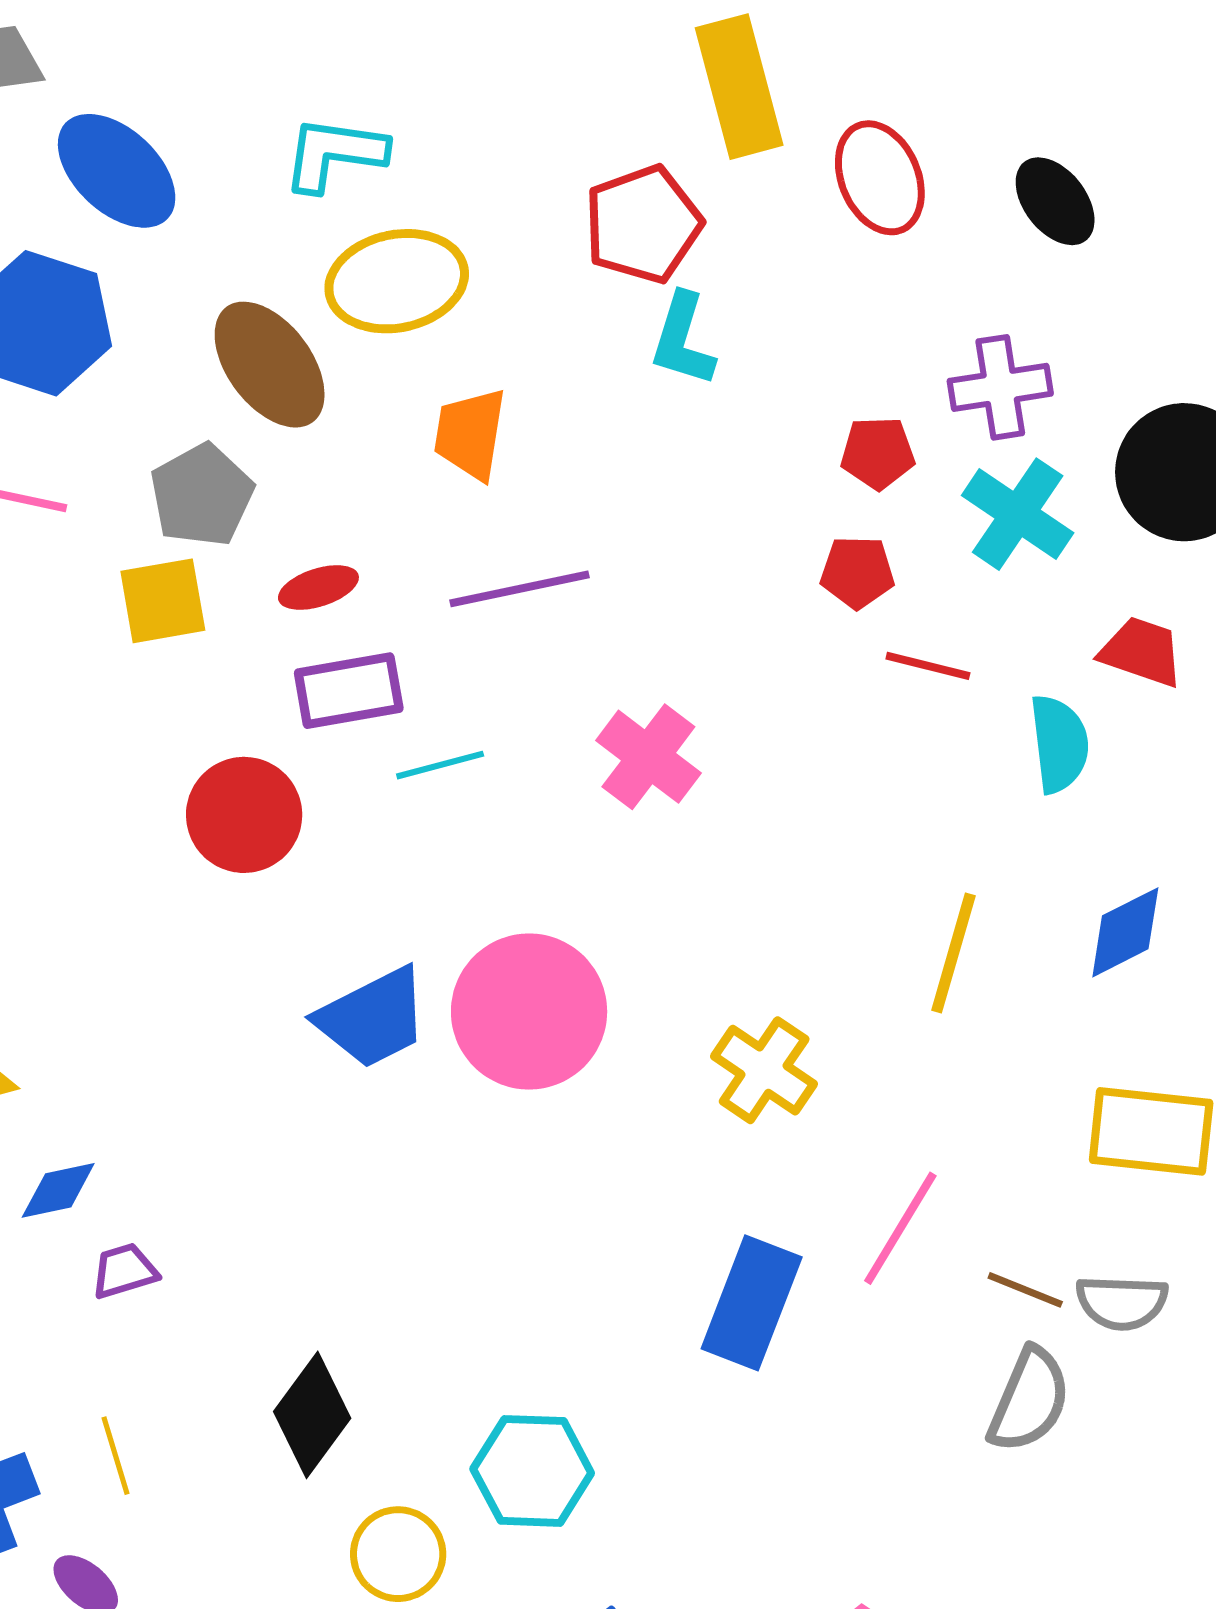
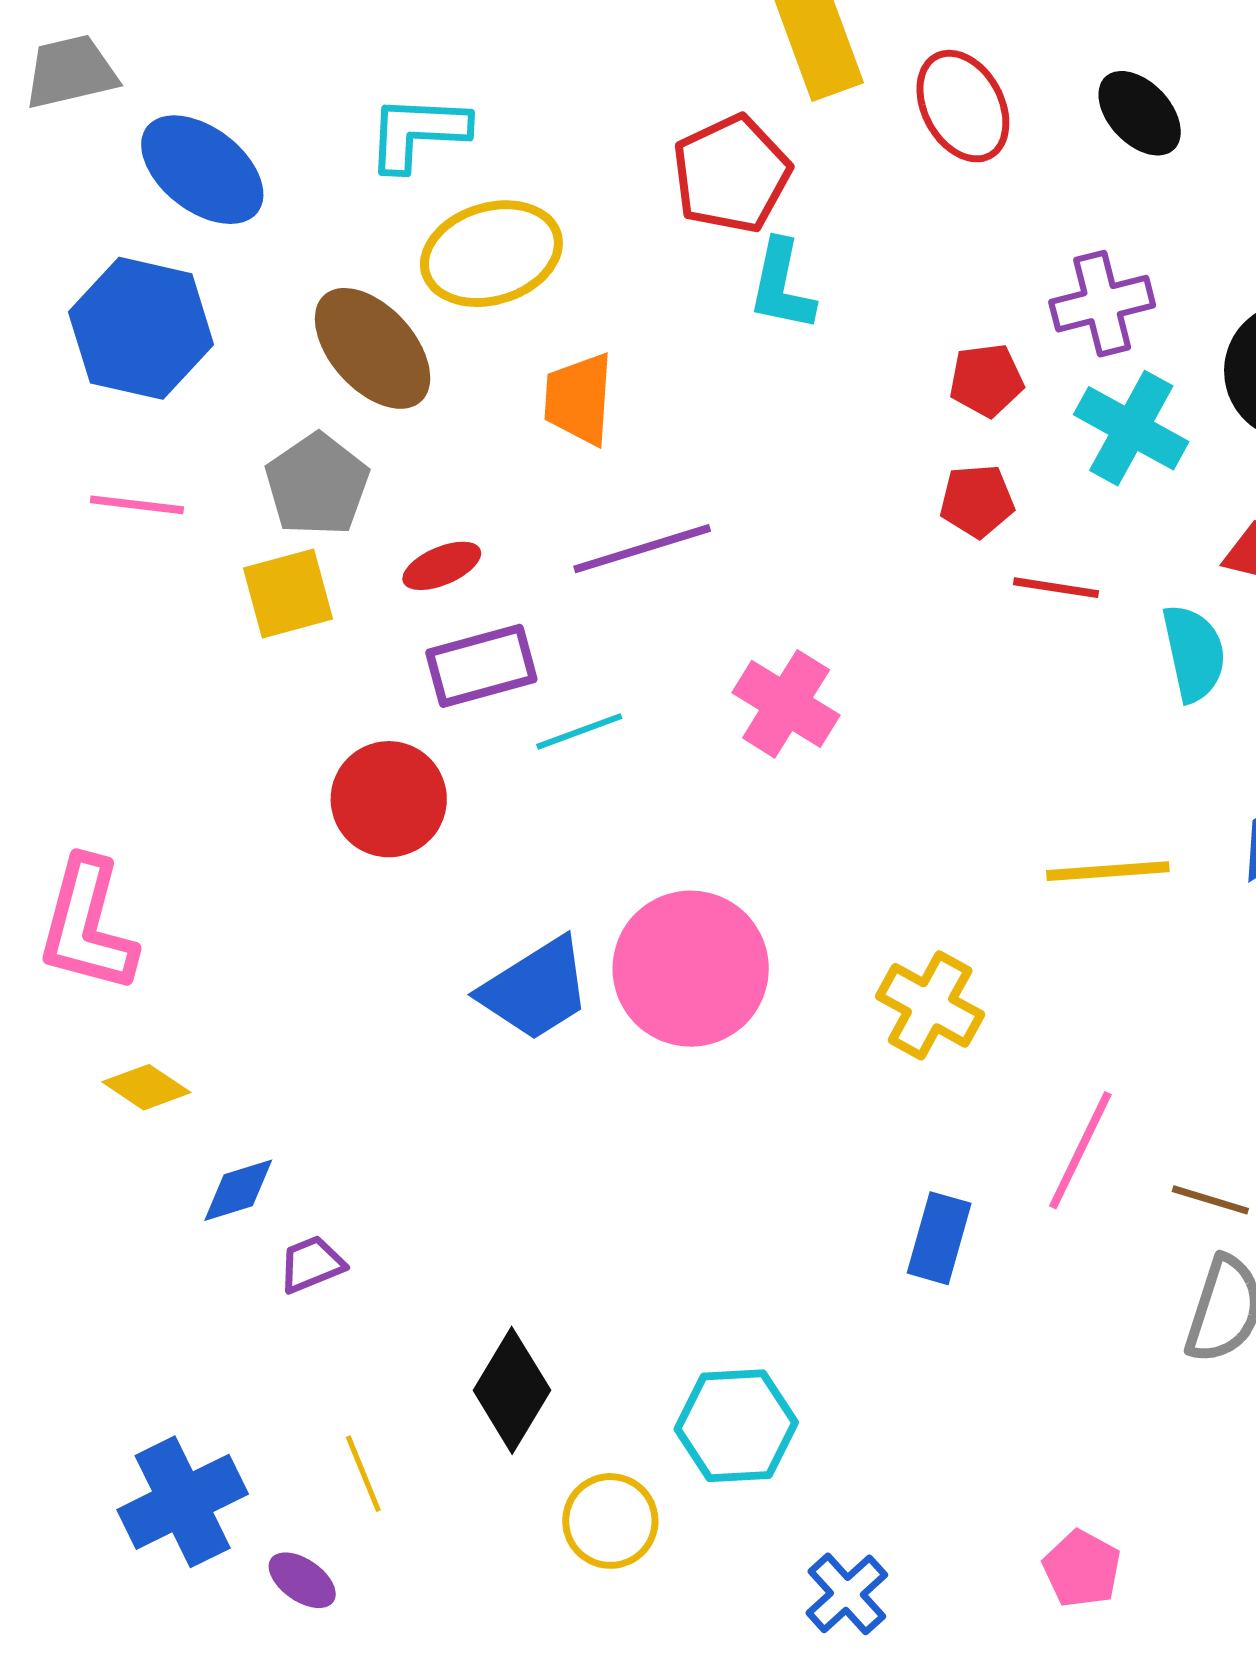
yellow line: (953, 953) -> (1108, 871), turned 75
blue rectangle: (752, 1303) -> (939, 1238), size x0.7
yellow line: (115, 1456) -> (363, 1474), moved

